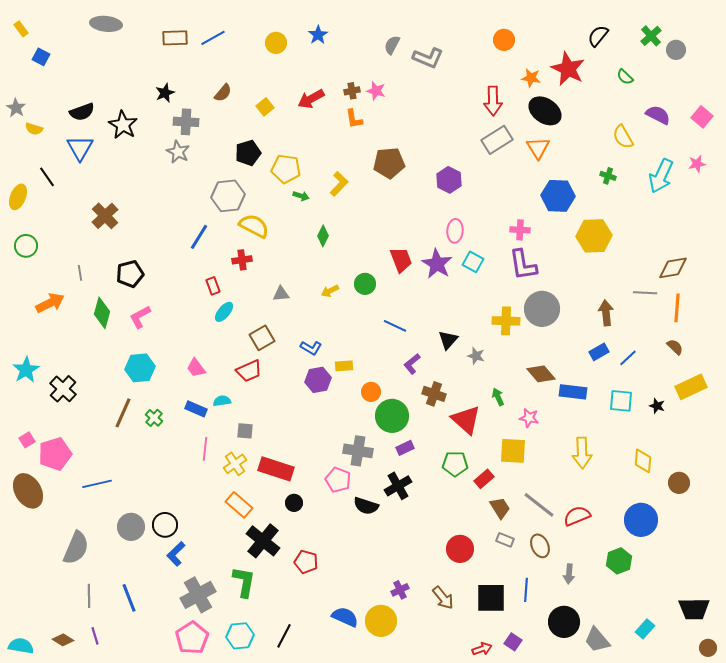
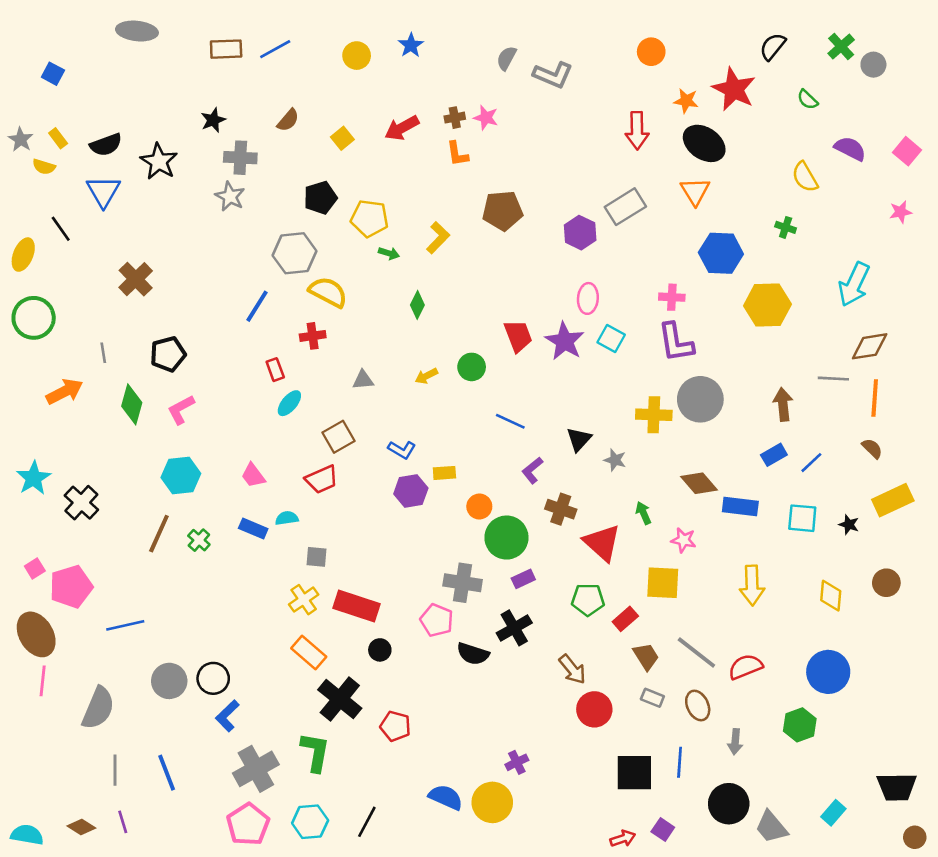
yellow rectangle: (21, 29) -> (58, 138), moved
gray rectangle: (497, 140) -> (625, 207), moved
cyan arrow: (661, 176) -> (854, 284), moved
green circle: (26, 246) -> (34, 318), size x1.4
pink line: (205, 449) -> (43, 681), moved
brown circle: (679, 483) -> (886, 583), moved
brown arrow: (443, 598) -> (572, 669), moved

